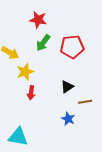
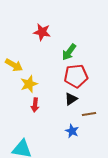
green arrow: (43, 43) -> (69, 52), moved
red pentagon: (72, 47) -> (76, 76), moved

